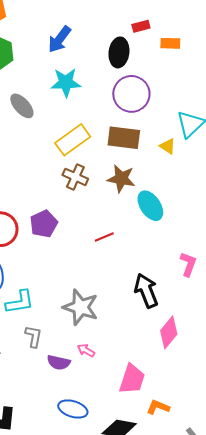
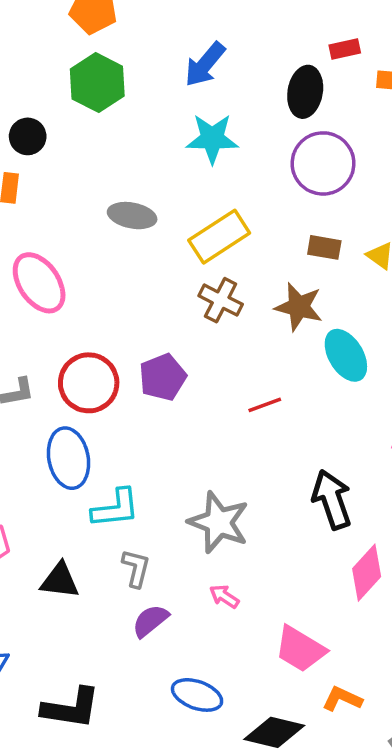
gray ellipse: (22, 106) -> (132, 216), moved, turned -40
brown rectangle: (124, 138) -> (324, 247), moved, size x0.6
purple semicircle: (59, 362) -> (150, 621), moved, turned 125
pink trapezoid: (132, 379) -> (300, 649), turned 100

